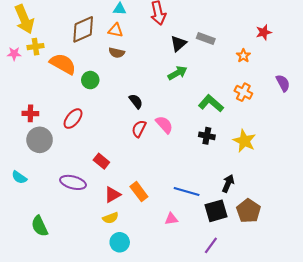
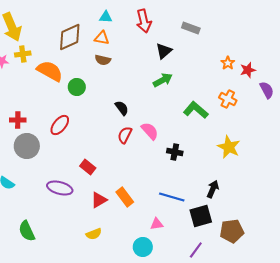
red star: (264, 32) -> (248, 70), moved
gray rectangle: (206, 38) -> (191, 28), moved
black cross: (207, 136) -> (175, 152), moved
brown pentagon: (248, 211) -> (232, 231), moved, turned 30
yellow semicircle: (111, 218) -> (94, 234), moved
cyan circle: (120, 242) -> (143, 247), moved

